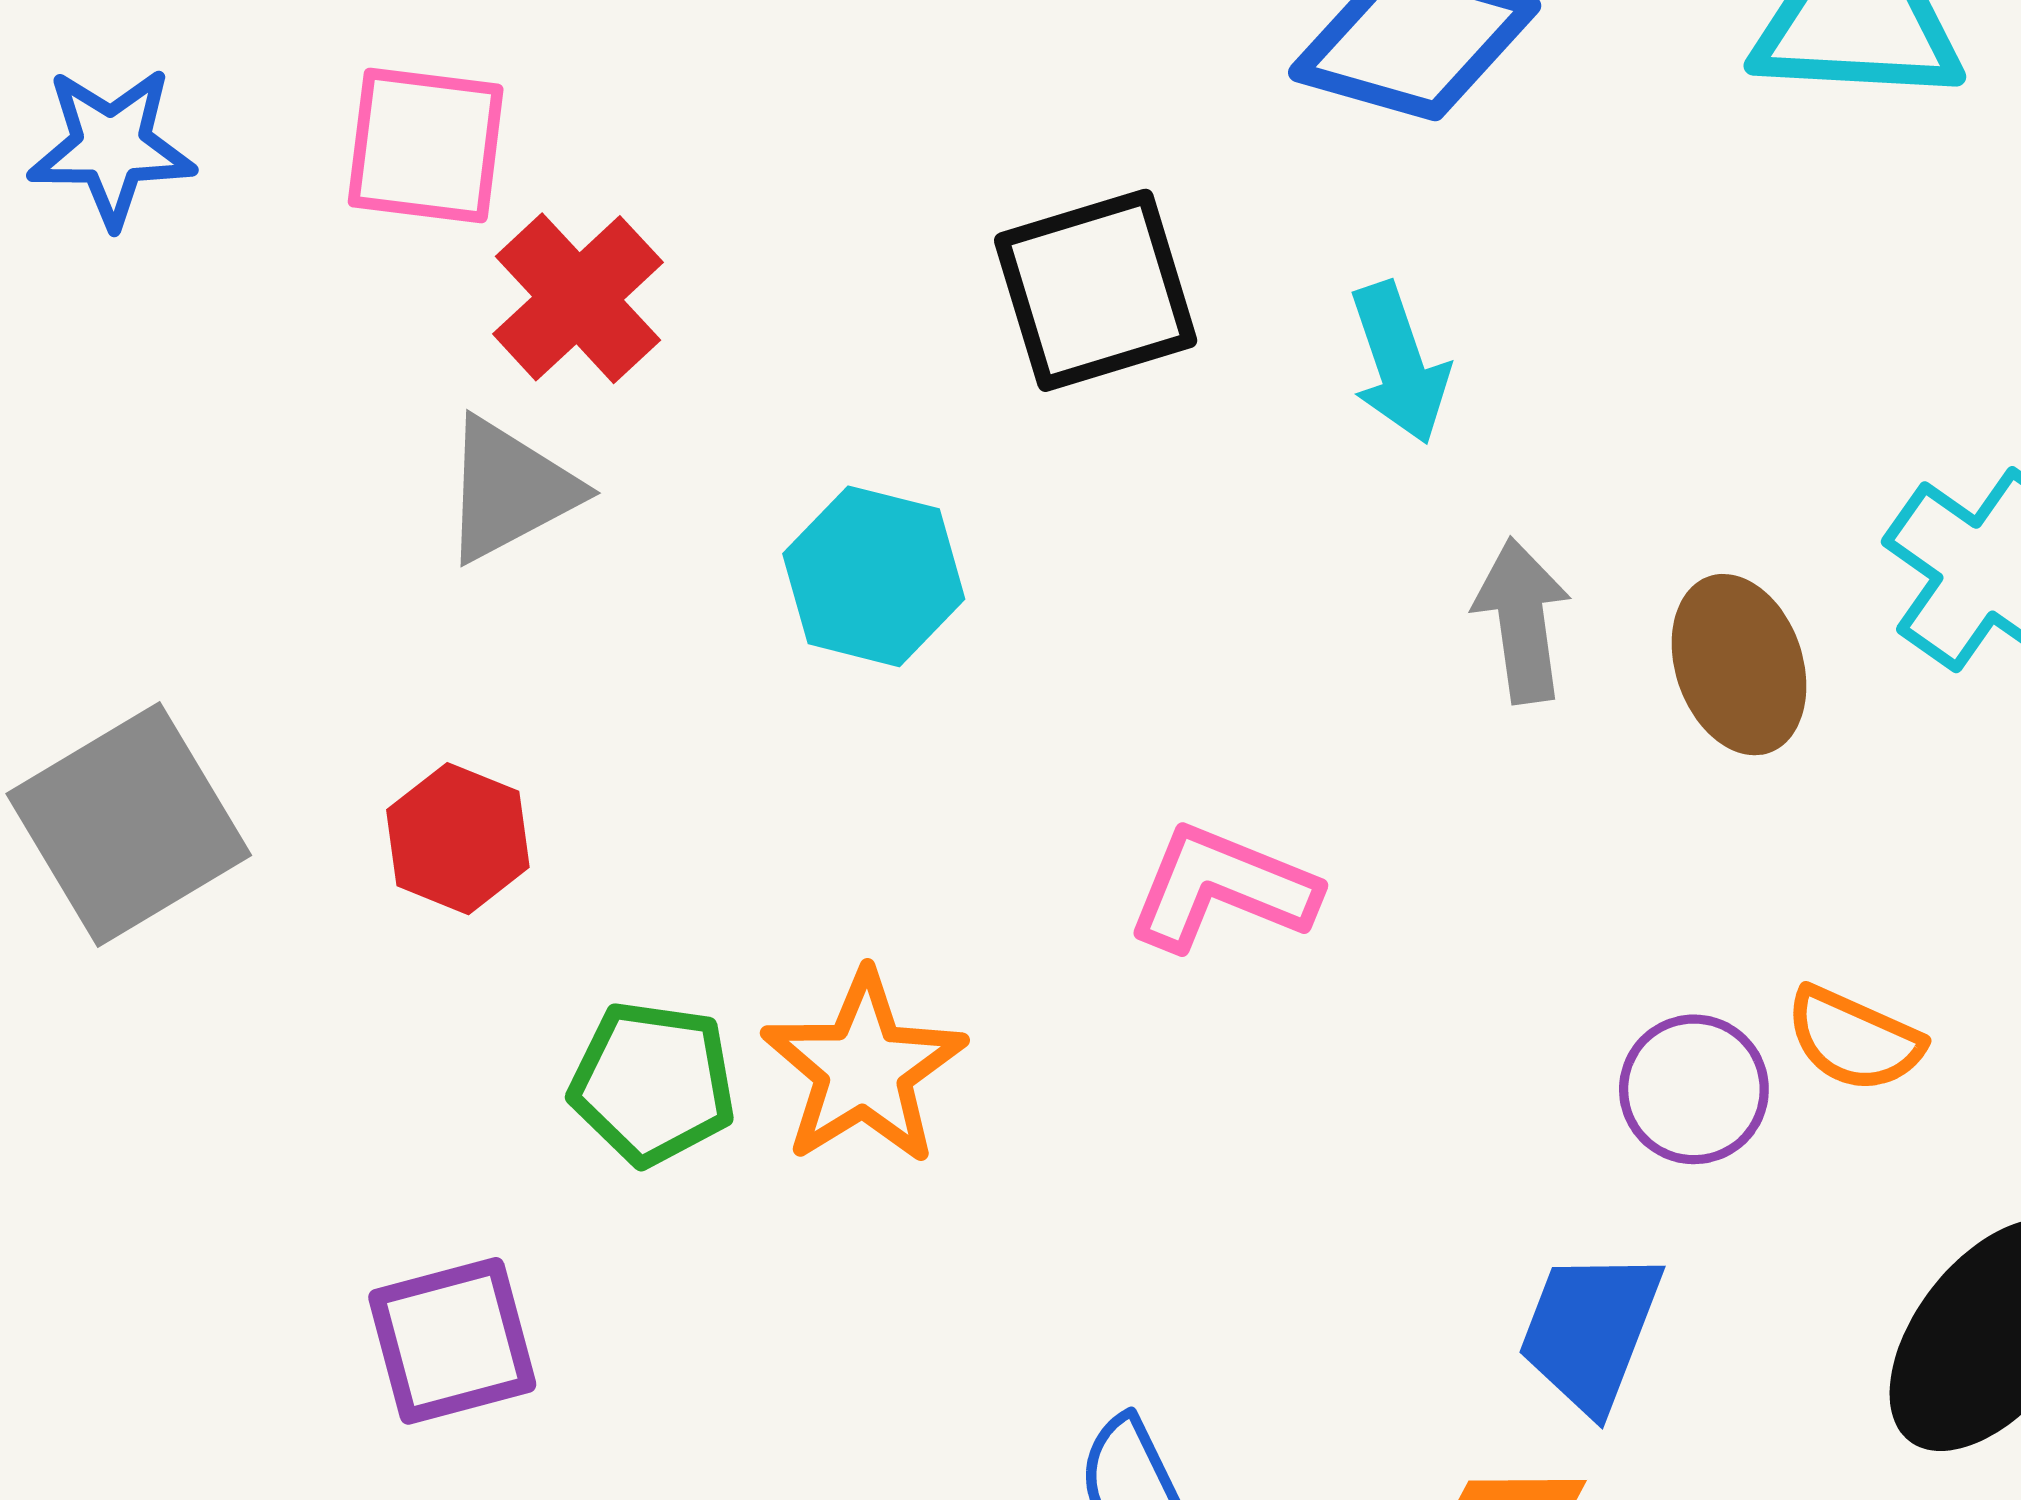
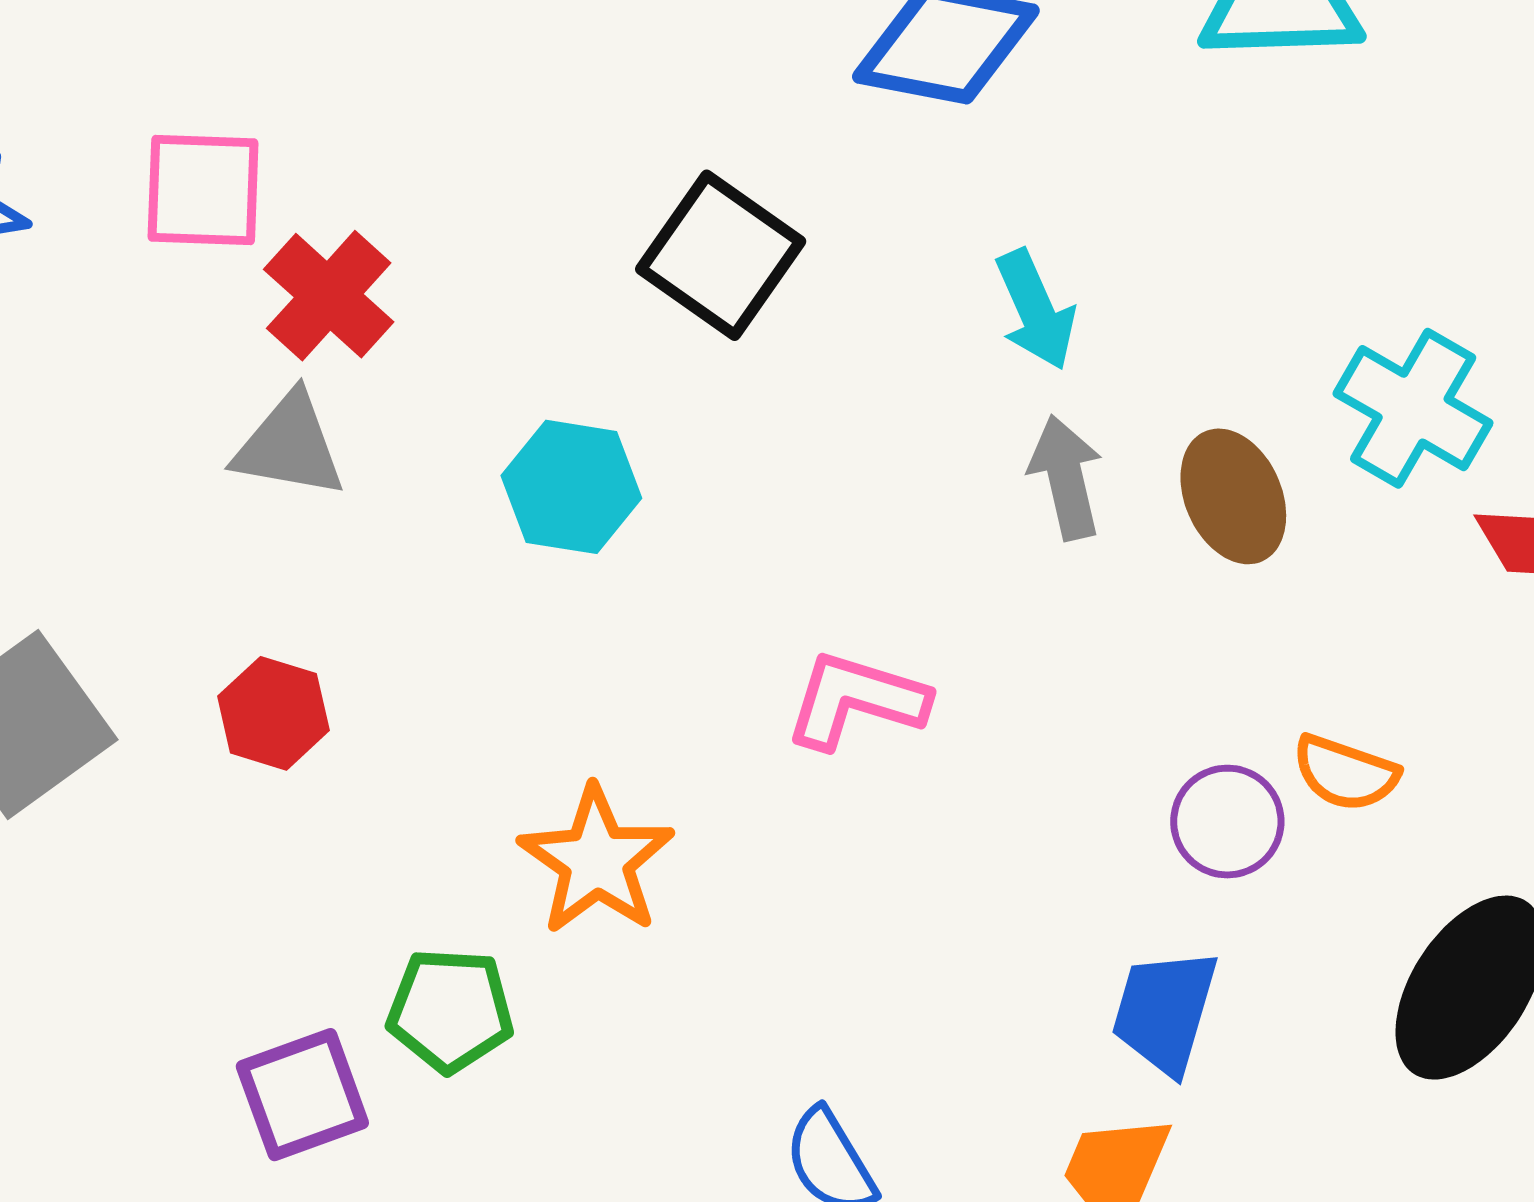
black square: (1096, 290) -> (721, 255), turned -33
cyan arrow: (1399, 363) -> (1035, 310), moved
gray triangle: (509, 490) -> (289, 445), turned 43
green pentagon: (653, 1083) -> (450, 1010), moved

